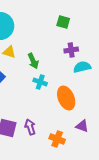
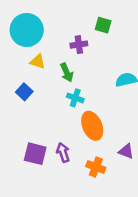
purple cross: (71, 50) -> (79, 45), moved
orange ellipse: (66, 98) -> (92, 126), moved

